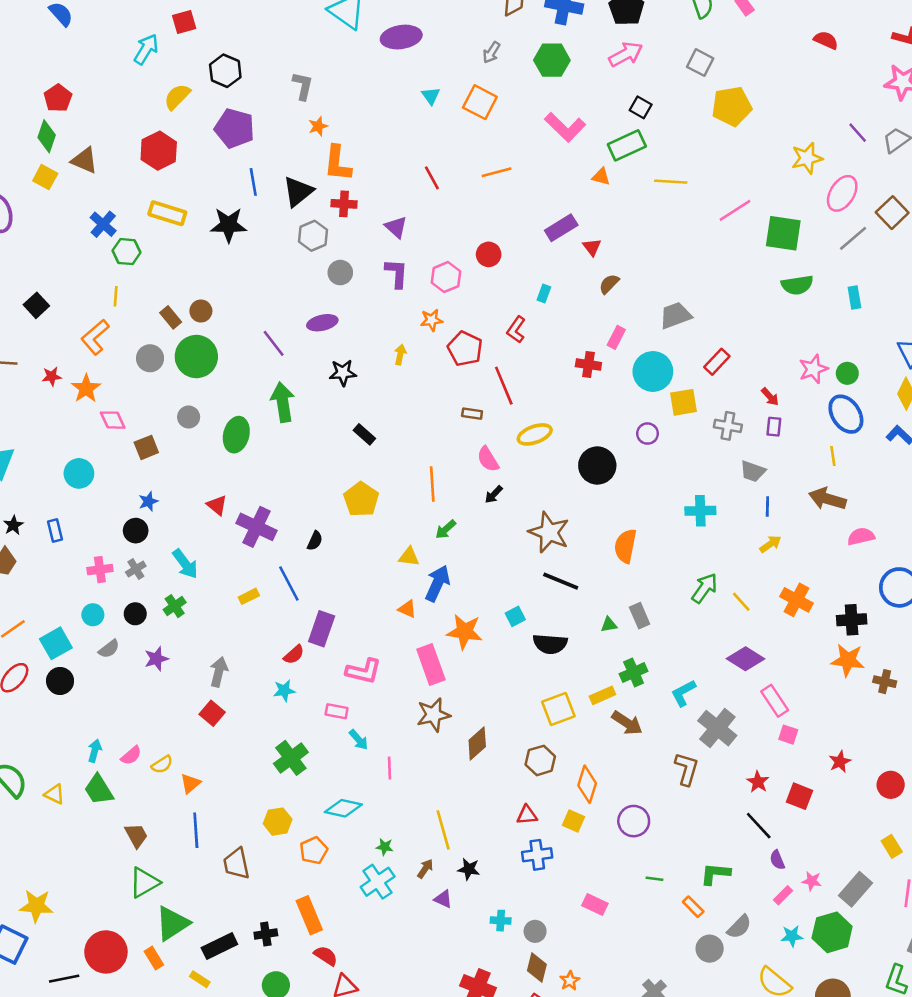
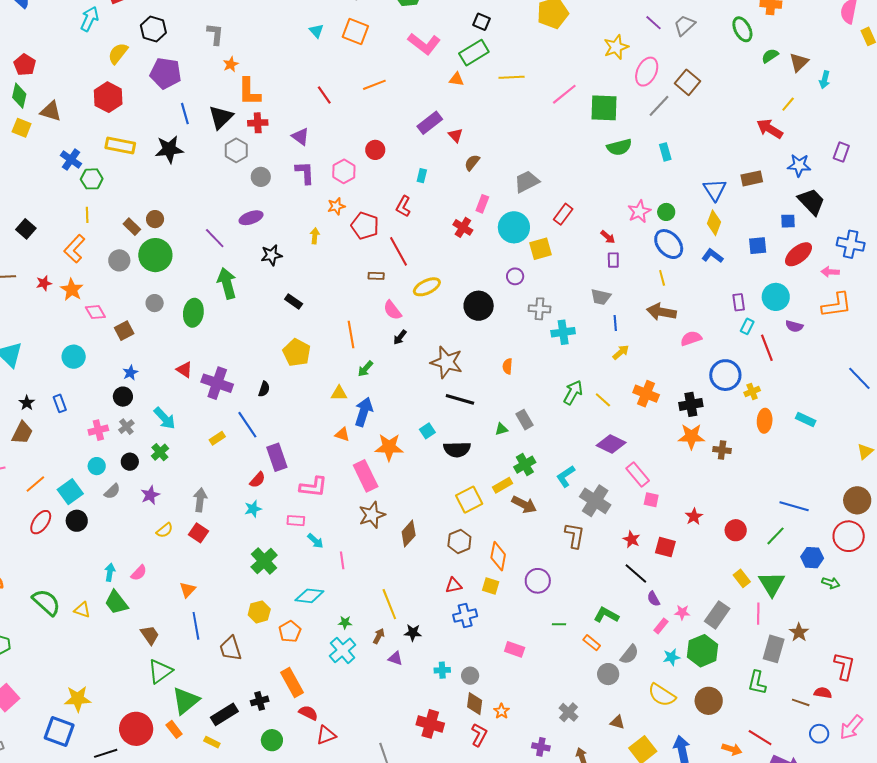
red cross: (588, 365) -> (463, 227), turned 30
gray cross: (728, 426) -> (540, 309), moved
orange semicircle: (625, 546) -> (507, 366), size x0.6
purple rectangle: (322, 629) -> (277, 457), turned -32
yellow semicircle: (162, 764) -> (165, 530), moved
green L-shape: (715, 874) -> (606, 615), turned 30

